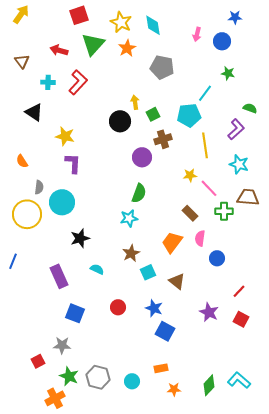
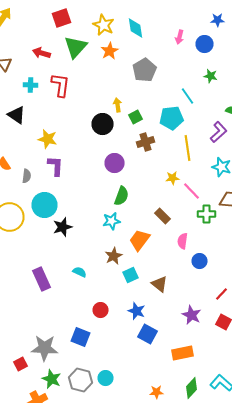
gray pentagon: (162, 67) -> (144, 70), turned 30
red L-shape: (78, 82) -> (60, 85), turned -35
cyan line: (205, 93) -> (188, 96), turned -72
purple circle: (142, 157) -> (114, 163), moved
gray semicircle: (39, 187) -> (26, 176), moved
brown rectangle: (190, 213) -> (162, 216), moved
black star: (80, 238) -> (62, 227), moved
orange trapezoid: (172, 242) -> (140, 240), moved
blue square: (75, 313) -> (80, 337), moved
gray star: (62, 345) -> (44, 348), size x1.5
orange rectangle: (161, 368) -> (182, 353), moved, size x1.5
cyan circle: (132, 381) -> (106, 378), moved

